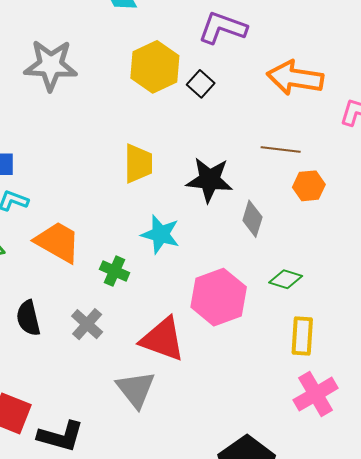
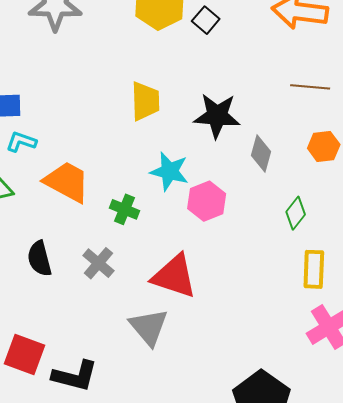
brown line: (281, 150) -> (310, 87), moved
orange hexagon: (309, 186) -> (324, 146), moved
green diamond: (286, 279) -> (296, 213), turned -68
pink hexagon: (219, 297) -> (207, 201), moved, size x0.7

